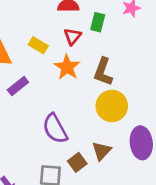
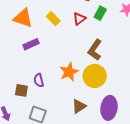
orange star: (67, 67) -> (69, 72), moved
purple semicircle: (55, 129) -> (39, 80), moved, size x0.6
brown square: (77, 162) -> (21, 90), moved, turned 32

